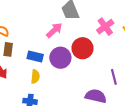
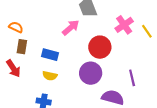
purple circle: (60, 58) -> (91, 73), moved
yellow semicircle: (35, 77) -> (50, 76), turned 96

